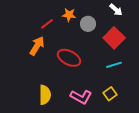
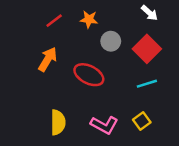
red line: (47, 24) -> (54, 21), moved
gray circle: (88, 24) -> (111, 41), moved

